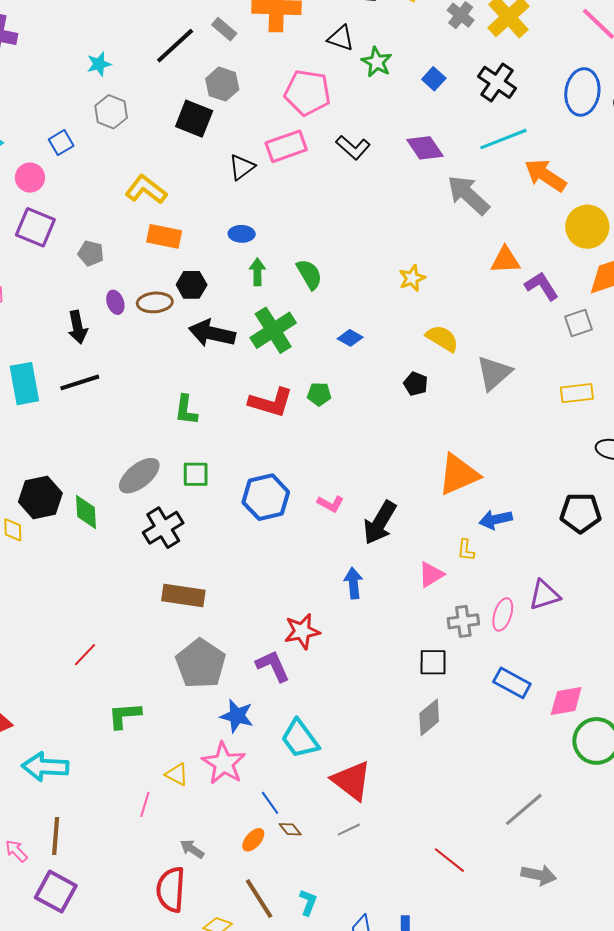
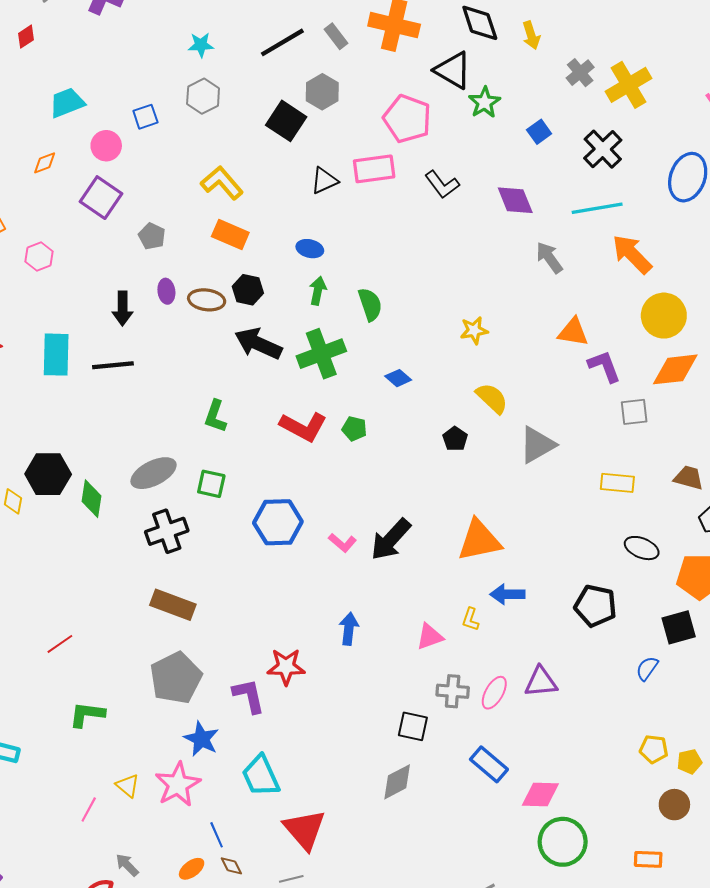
black triangle: (341, 38) -> (453, 70), size x1.4
gray arrow: (468, 195) -> (549, 258), size x0.7
black arrow: (380, 523) -> (391, 539), moved

